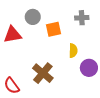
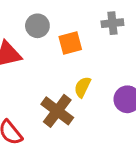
yellow semicircle: (73, 51) -> (82, 87), moved, turned -152

